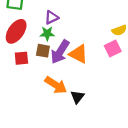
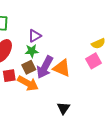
brown square: (43, 51) -> (29, 67), turned -32
orange arrow: (56, 85) -> (28, 83), moved

